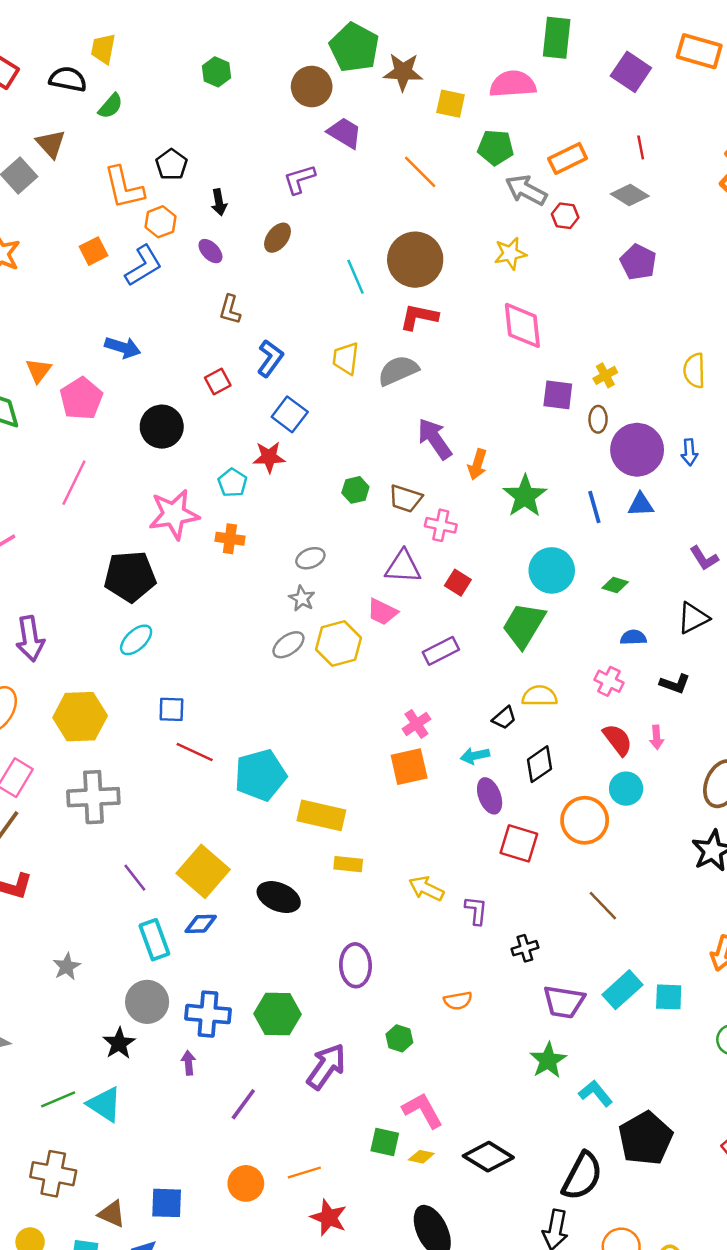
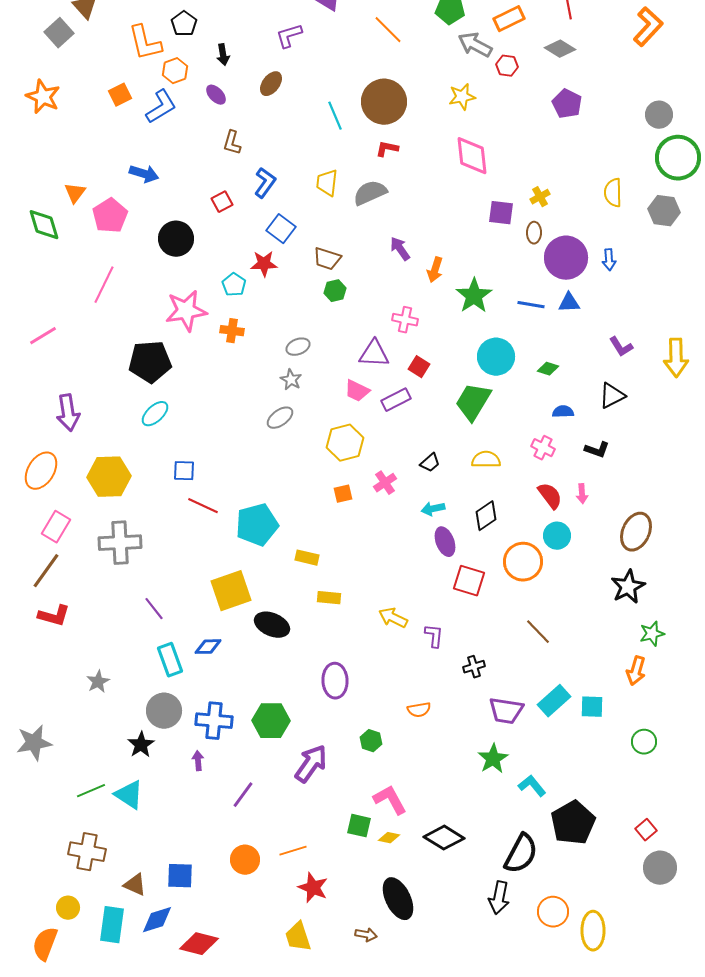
red L-shape: (419, 317) -> (387, 149), size x0.7
purple arrow: (435, 439) -> (400, 249), size x0.7
brown trapezoid: (405, 498) -> (327, 259), moved
blue line: (594, 507) -> (531, 305), turned -64
yellow hexagon: (338, 644) -> (345, 443), moved
purple rectangle: (441, 651) -> (396, 400), moved
black trapezoid: (504, 718) -> (430, 463), moved
orange square: (409, 767) -> (343, 494), moved, size x0.6
yellow rectangle: (321, 815) -> (307, 558), size x0.6
yellow square: (203, 871) -> (231, 591), moved, turned 30

